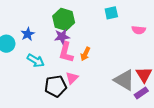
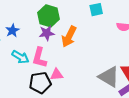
pink L-shape: (66, 52) -> (39, 58), moved
orange arrow: (85, 54) -> (69, 37), moved, size x1.5
pink triangle: (72, 78) -> (57, 74), turned 40

